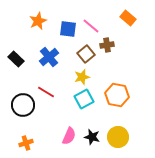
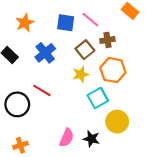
orange star: (38, 21) -> (25, 23), moved
orange hexagon: (117, 95) -> (113, 70), moved
cyan square: (84, 99) -> (98, 98), moved
yellow circle: (118, 137) -> (117, 122), moved

